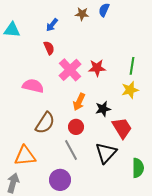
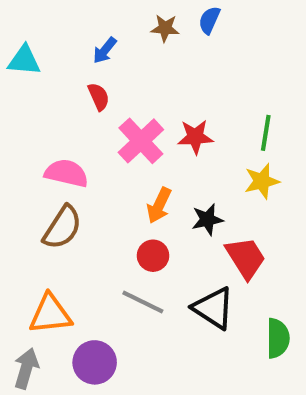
brown semicircle: (45, 123) -> (62, 227), moved
gray line: (71, 150) -> (143, 302), turned -35
black triangle: (106, 153) -> (213, 308), turned -40
purple circle: (60, 180) -> (95, 362), moved

